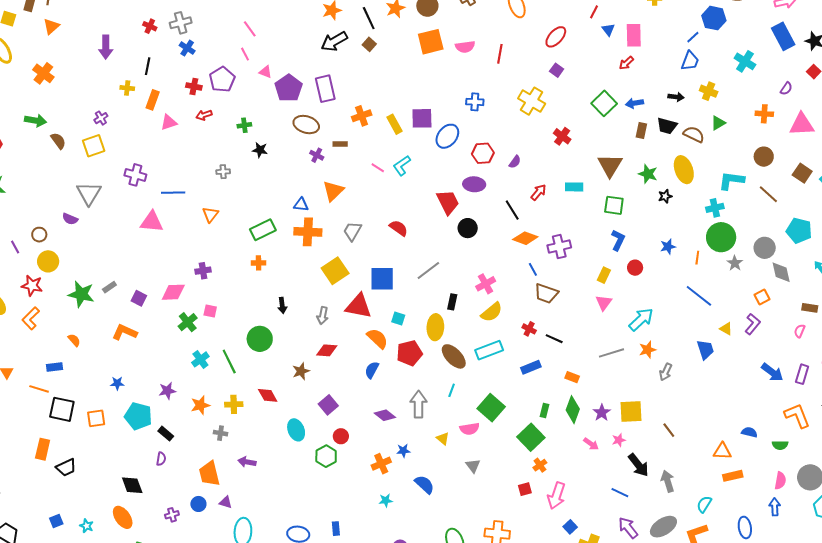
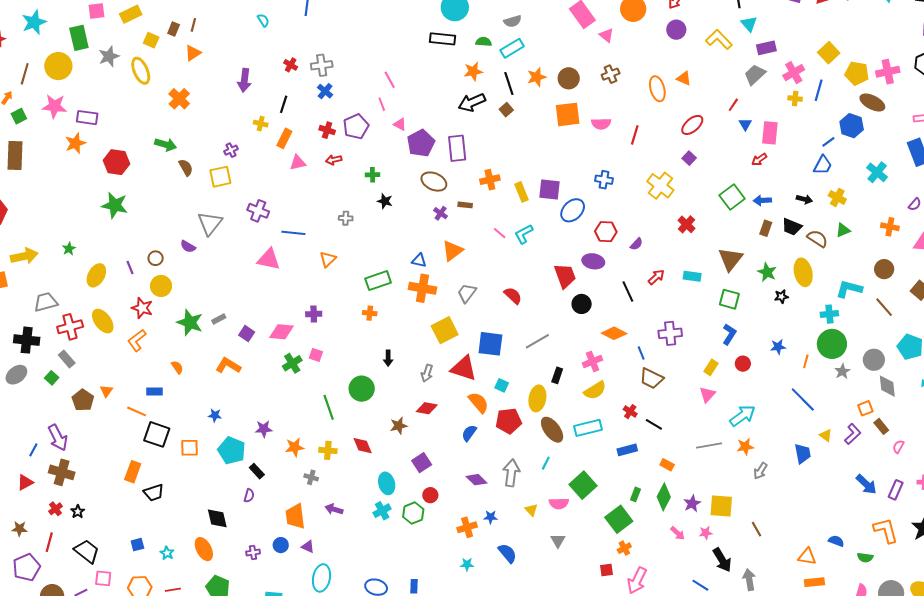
orange diamond: (525, 238) -> (614, 333), moved
brown rectangle: (810, 308) -> (881, 426), moved, turned 35
cyan cross: (200, 359) -> (382, 511), moved

